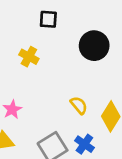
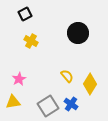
black square: (48, 19) -> (25, 14), moved, turned -32

